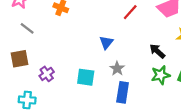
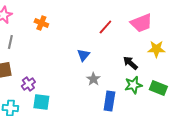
gray line: (27, 28) -> (10, 42), turned 64
cyan square: (86, 77) -> (41, 102), moved
blue rectangle: (123, 92) -> (109, 101), moved

